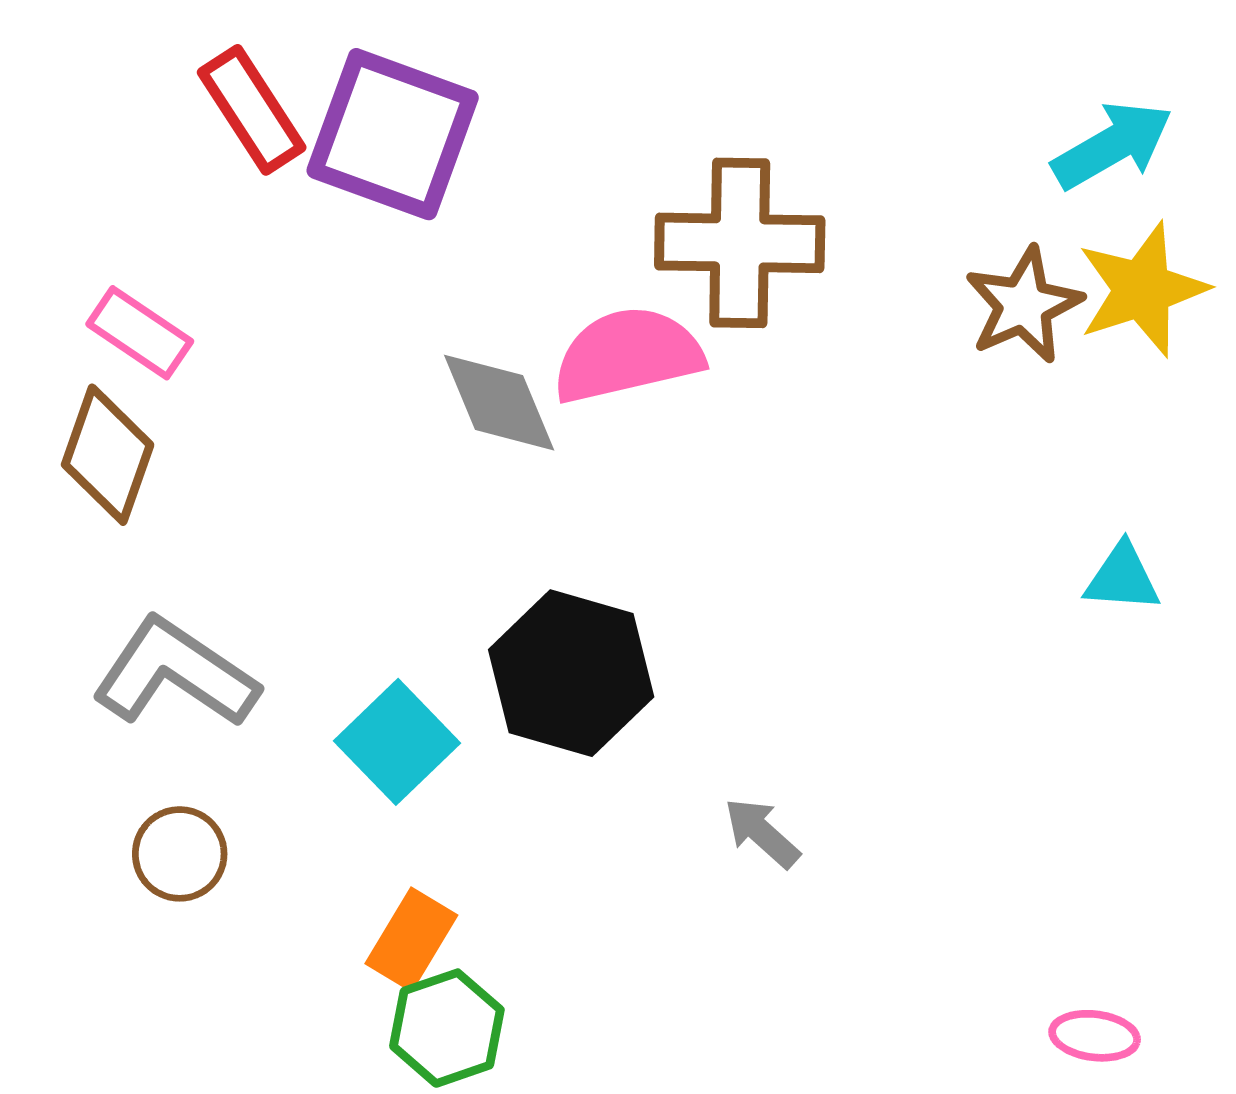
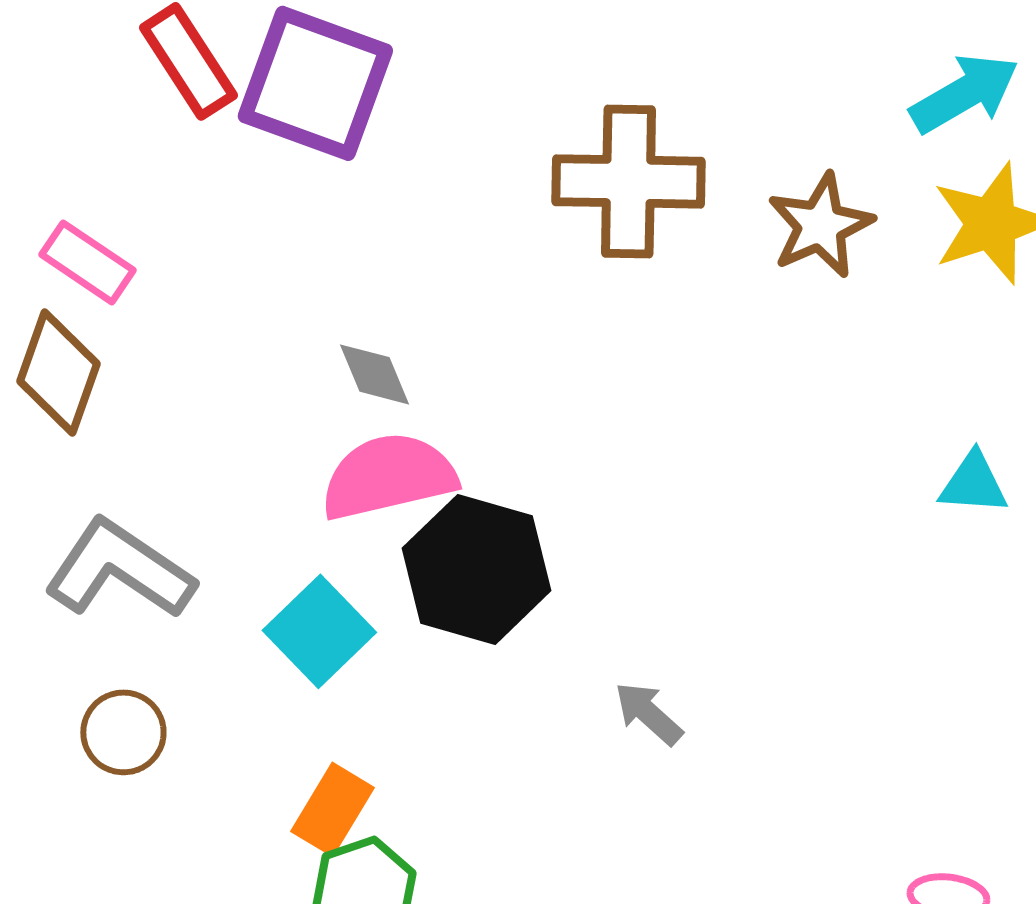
brown star: (1024, 305) -> (820, 225), moved
pink semicircle: (628, 355) -> (388, 476), moved
gray diamond: (499, 403) -> (374, 374), moved, size x0.7

